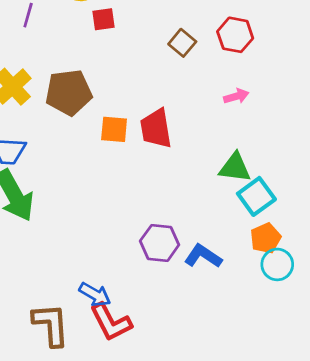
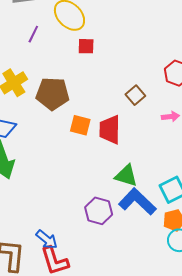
brown square: (182, 43) -> (135, 95), moved
green triangle: (235, 168) -> (126, 176), moved
blue L-shape: (203, 256) -> (137, 202), moved, size x1.4

